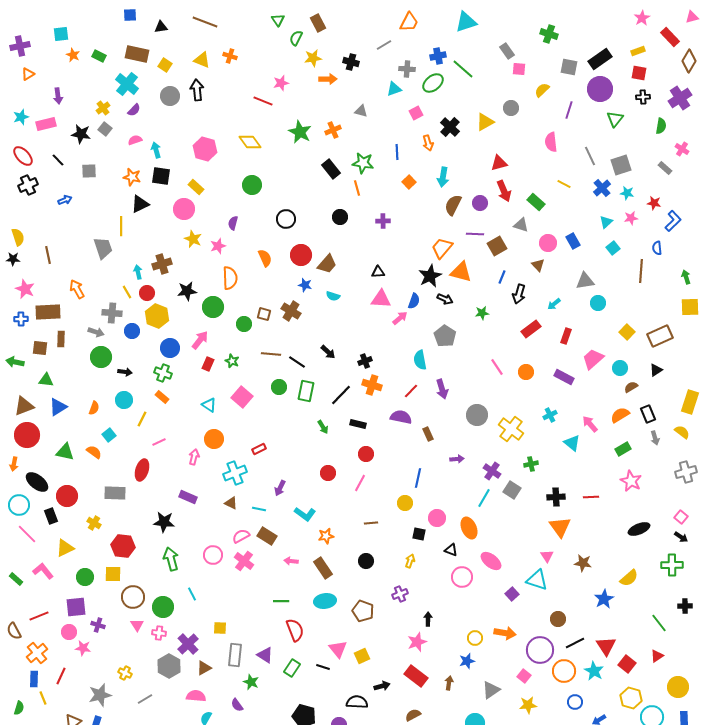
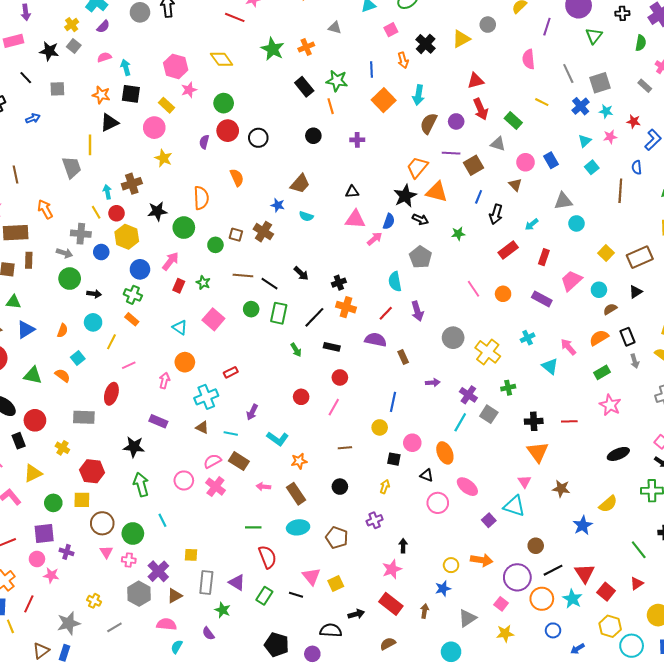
orange square: (409, 182) -> (384, 100), size x1.6
pink star: (218, 246) -> (189, 90), moved
red circle: (301, 255) -> (228, 131), moved

